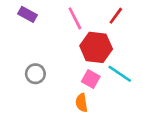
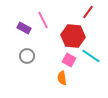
purple rectangle: (28, 14) -> (24, 28), moved
pink line: (75, 18) -> (43, 20), moved

